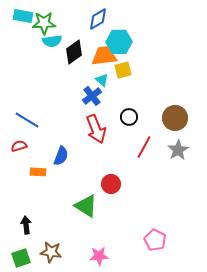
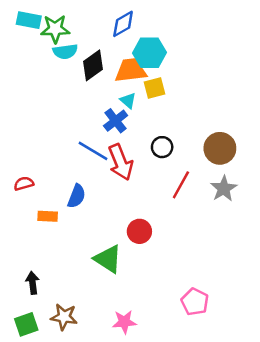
blue line: (27, 120) -> (93, 151), moved

